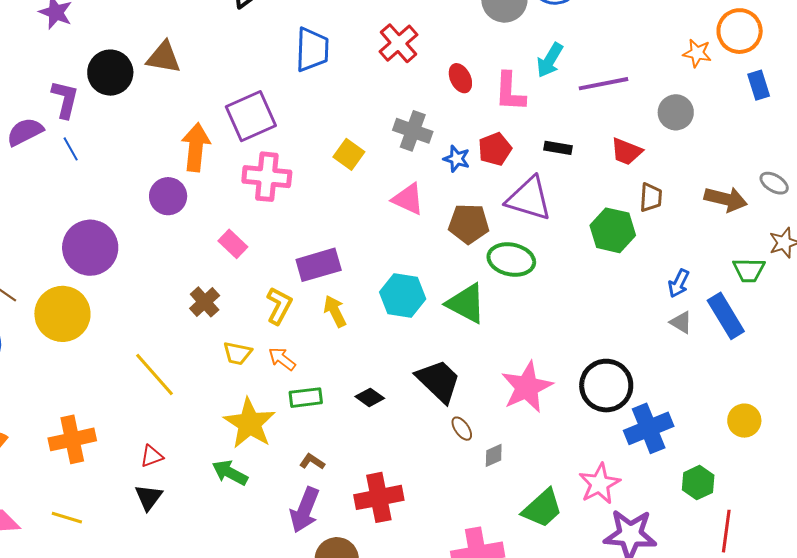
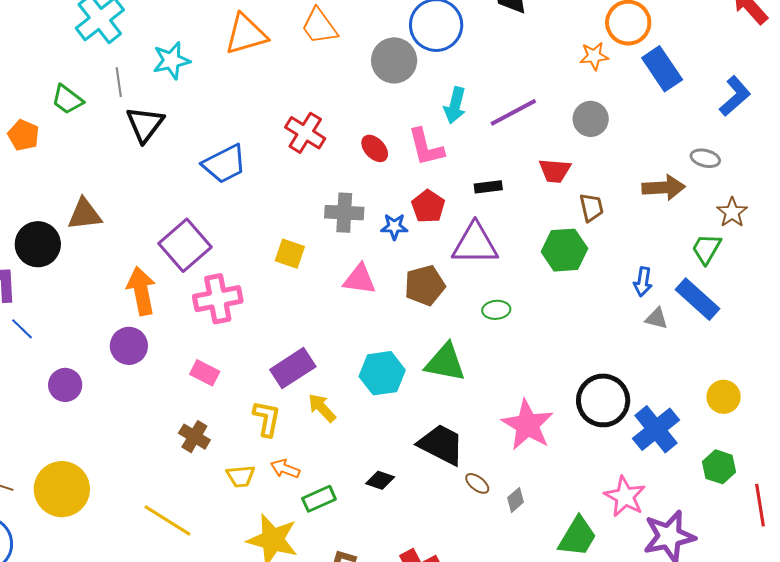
blue trapezoid: (312, 50) -> (224, 164), turned 78
blue rectangle: (759, 85) -> (662, 69), size x1.5
purple circle: (90, 248) -> (65, 385), moved, size x0.6
green ellipse: (511, 260) -> (496, 310), moved, size x0.6
green trapezoid: (749, 270) -> (706, 249), turned 136
yellow circle: (744, 421) -> (724, 397), moved

